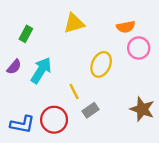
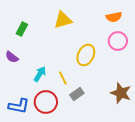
orange semicircle: (126, 27) -> (114, 17), moved
purple semicircle: (14, 67) -> (12, 57), turned 88
cyan arrow: (41, 70) -> (40, 74), moved, size x0.7

